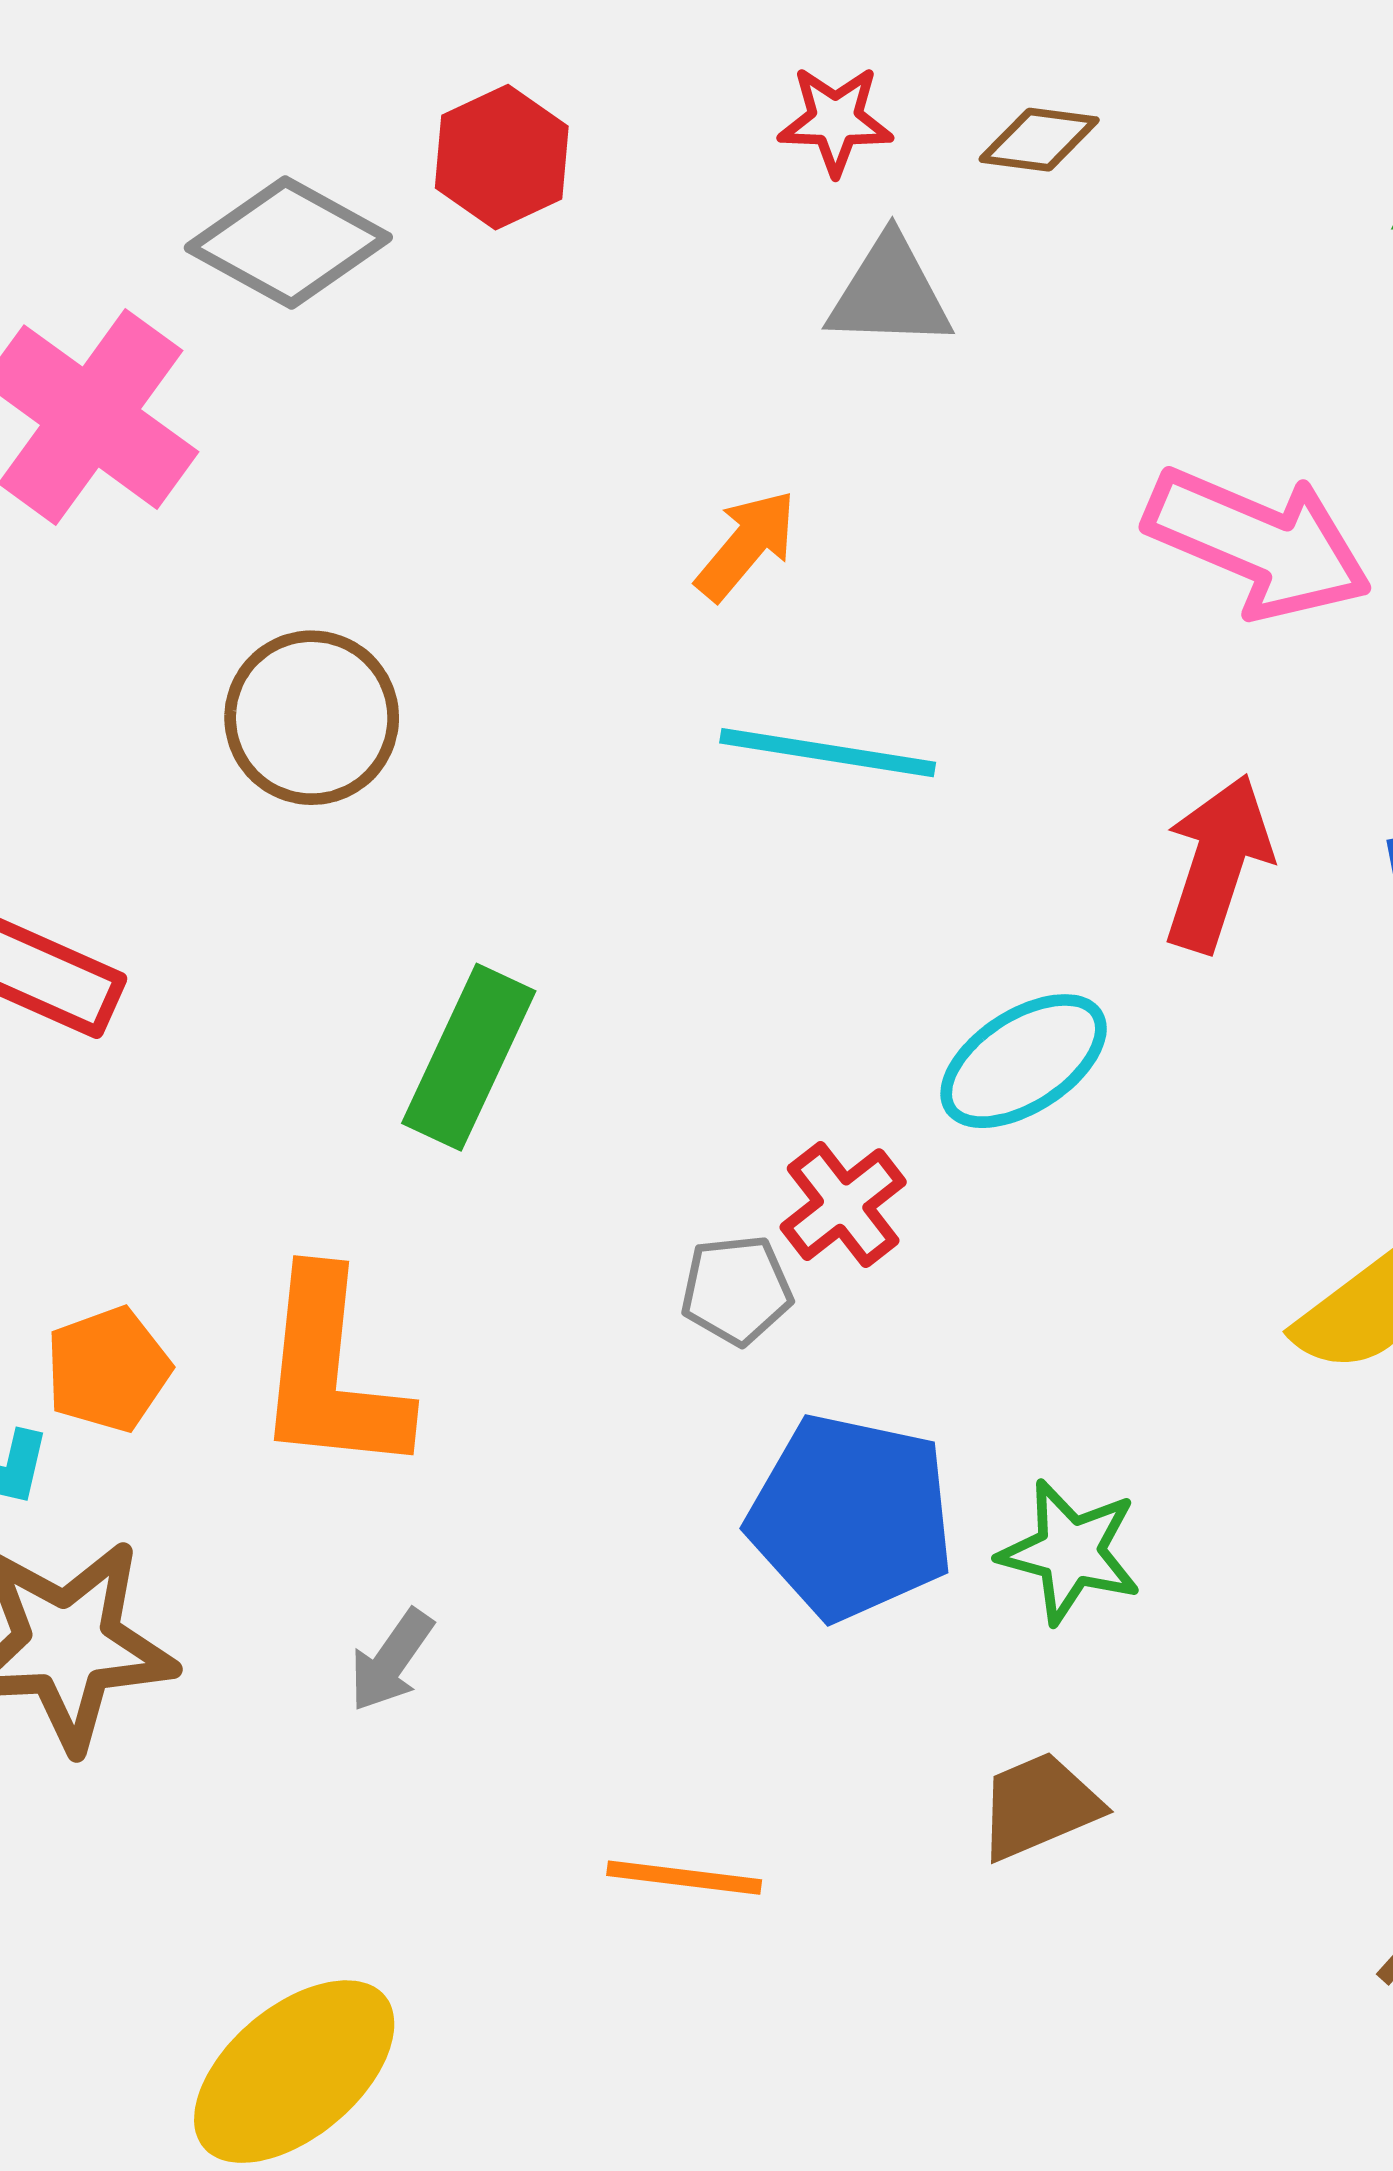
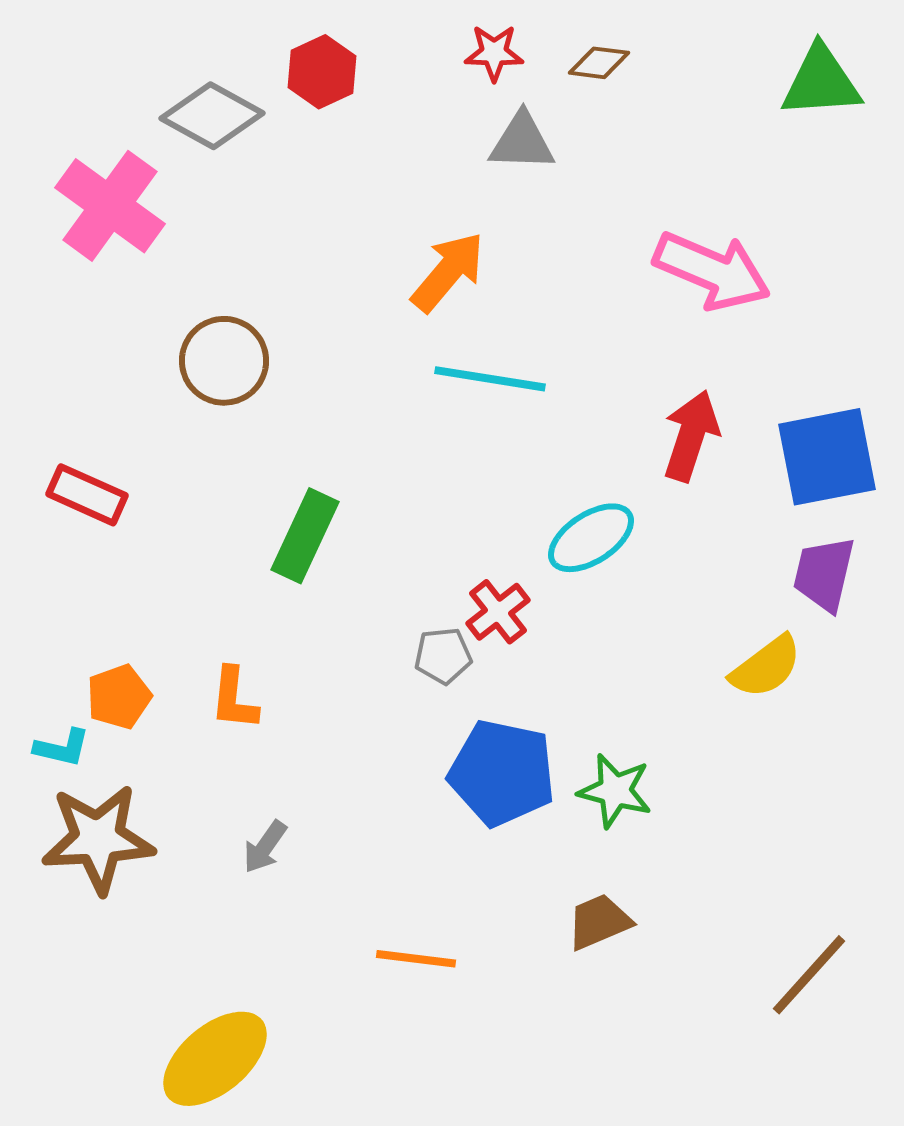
orange arrow: (746, 545) -> (448, 272), size x1.4
orange L-shape: (331, 1373) -> (234, 699), size x0.6

